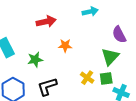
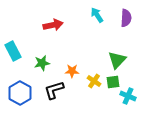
cyan arrow: (90, 12) -> (97, 15), turned -112
purple semicircle: (119, 35) -> (126, 18), moved, turned -150
orange star: (65, 46) -> (72, 71), moved

